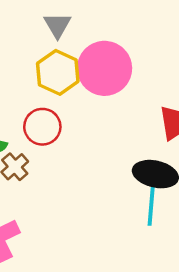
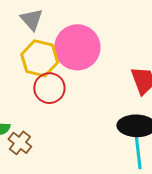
red circle: (42, 127) -> (49, 88), moved

